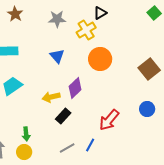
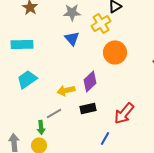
blue triangle: (57, 56) -> (72, 38), moved
black rectangle: (63, 116) -> (88, 108), moved, turned 35
gray line: (67, 148) -> (54, 113), moved

